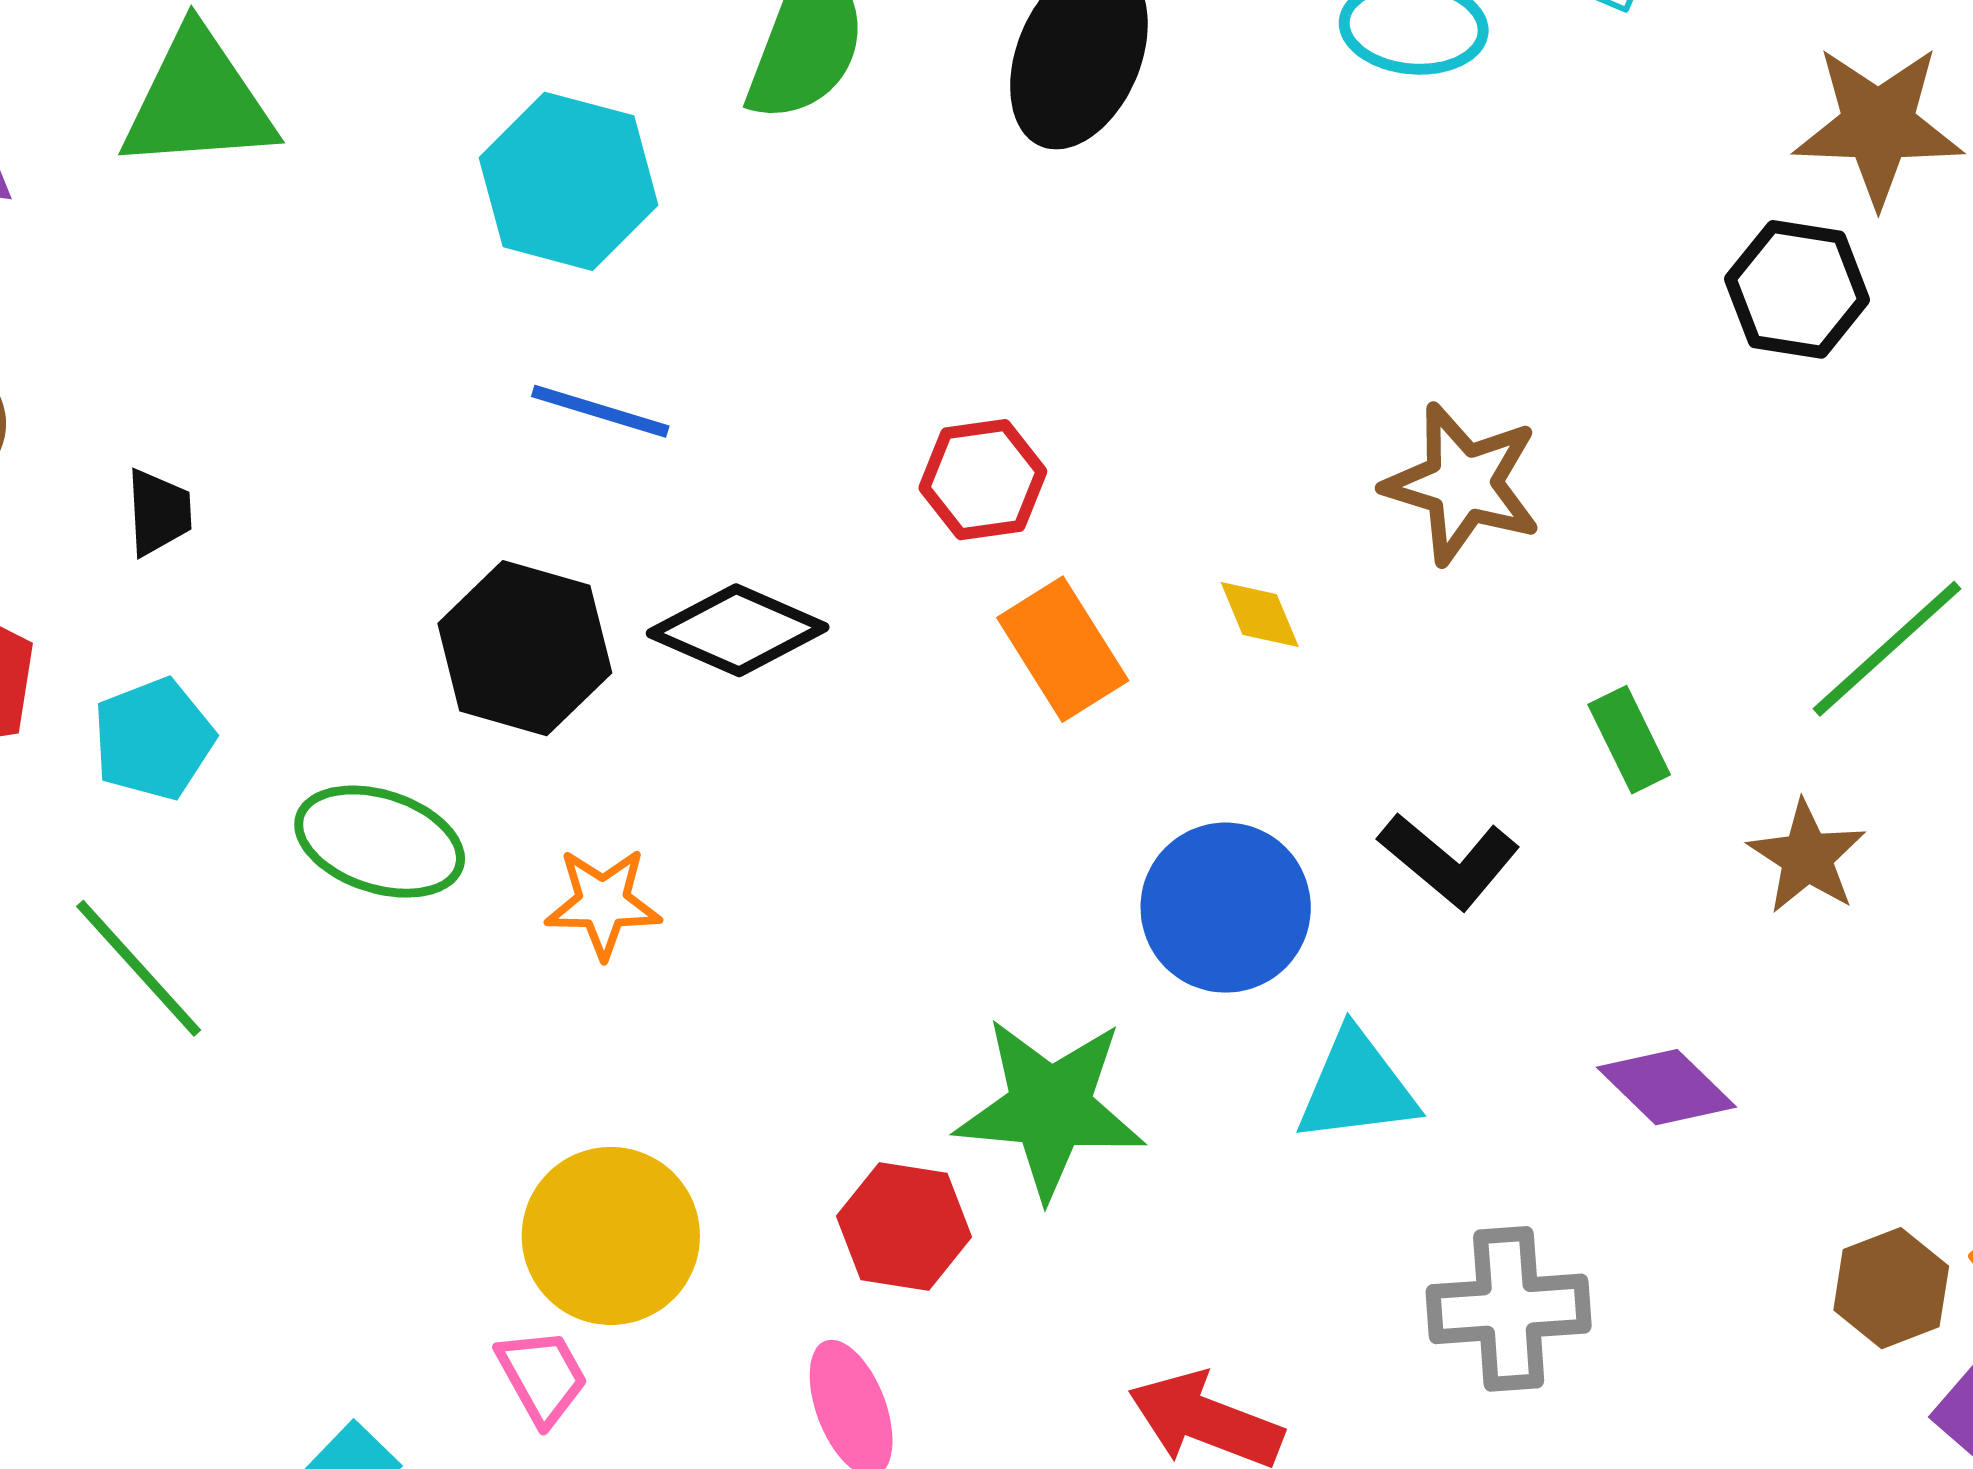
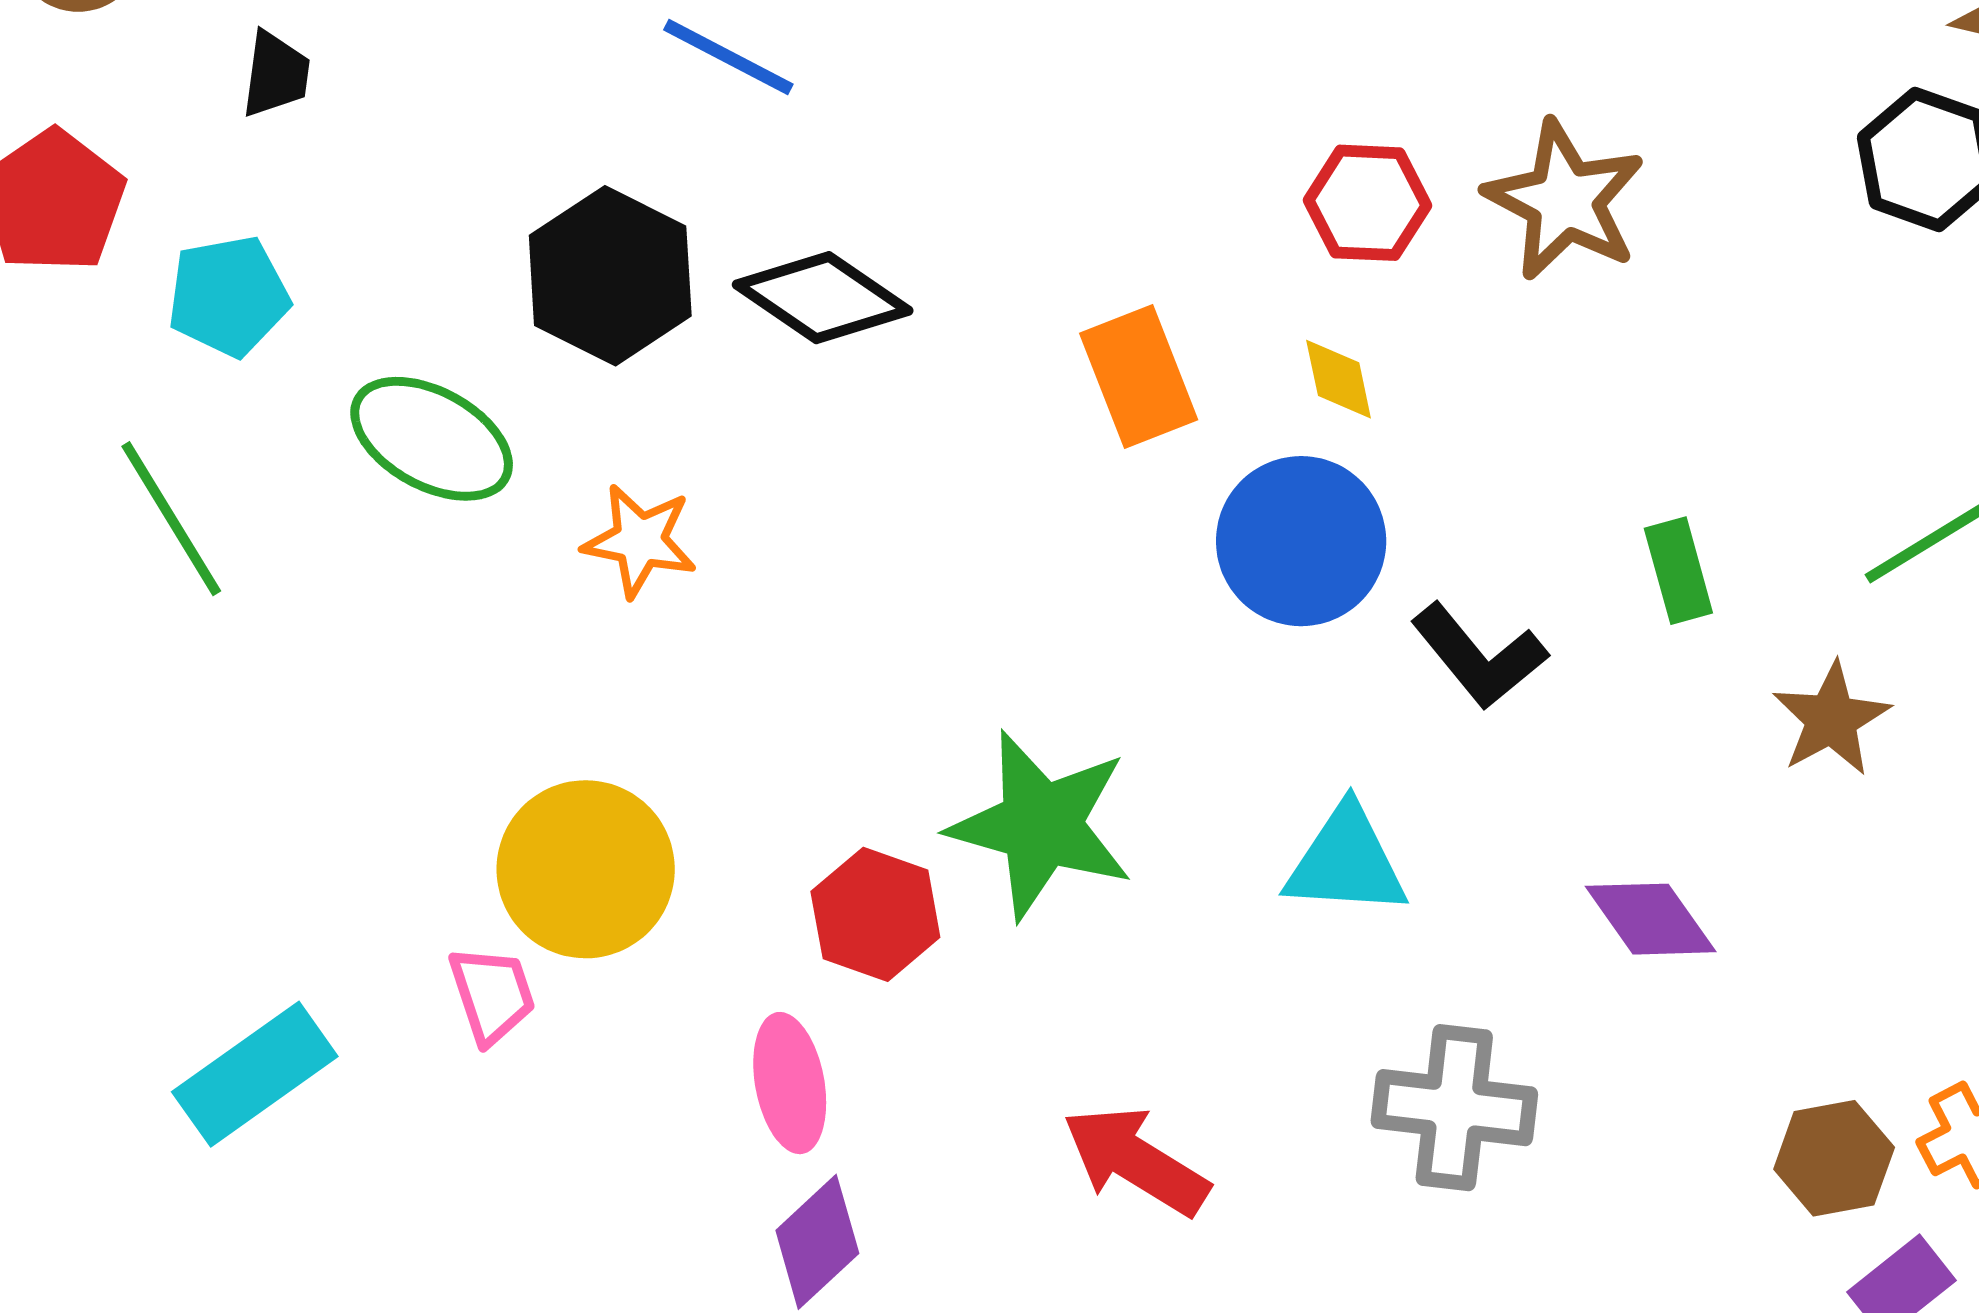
red hexagon: (983, 480) -> (1368, 203), moved
brown star: (1463, 484) -> (1565, 200), moved
blue circle: (1226, 908) -> (1301, 541), moved

